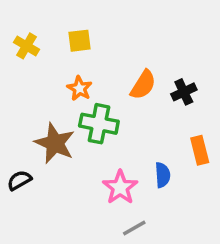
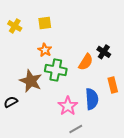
orange semicircle: (143, 85) -> (86, 62), moved
black cross: (184, 92) -> (104, 52), turned -32
blue semicircle: (163, 175) -> (92, 99), size x1.5

